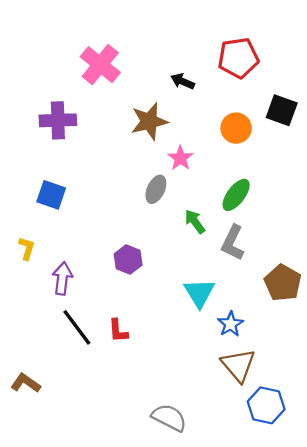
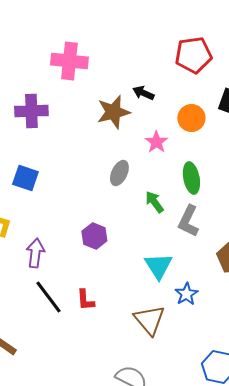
pink cross: (100, 65) -> (69, 61), turned -33
black arrow: (183, 81) -> (143, 93), moved
pink star: (180, 158) -> (156, 142), moved
green ellipse: (236, 195) -> (191, 178), turned -48
brown triangle: (238, 365) -> (149, 320), moved

